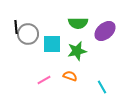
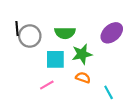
green semicircle: (78, 23) -> (65, 33), moved
cyan square: (52, 44) -> (55, 59), moved
orange semicircle: (70, 76) -> (83, 78), moved

